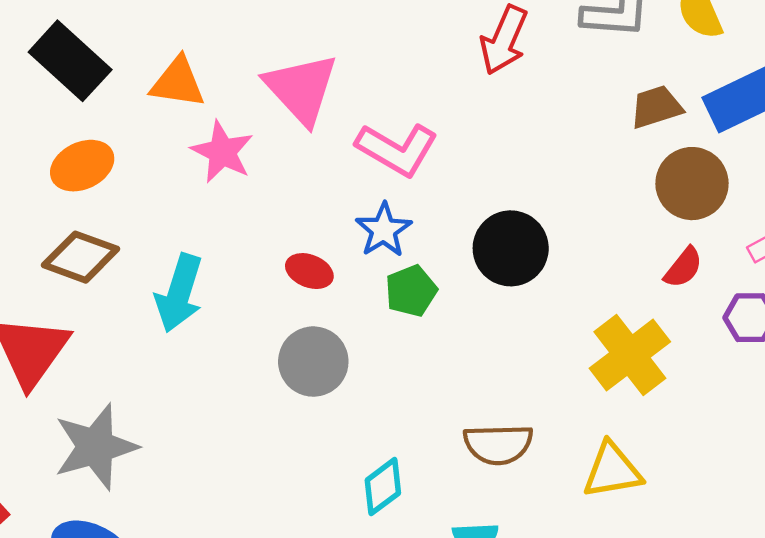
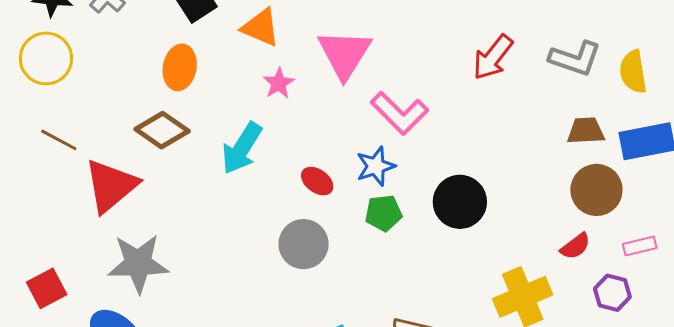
pink star: (222, 152) -> (279, 83), size x0.7
orange ellipse: (82, 166) -> (180, 67), turned -69
cyan arrow: (179, 293) -> (242, 148), moved

